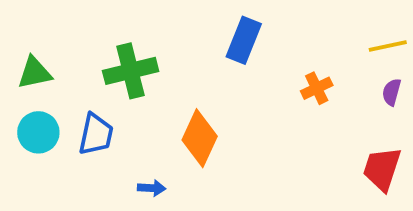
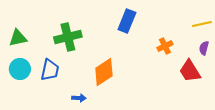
orange diamond: (200, 138) -> (104, 72), turned 32
red trapezoid: (382, 169) -> (190, 71), moved, turned -50

